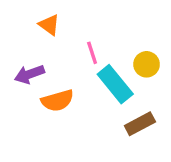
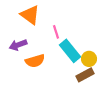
orange triangle: (49, 25) -> (30, 15), size x1.5
yellow circle: (147, 64) -> (89, 59), moved

